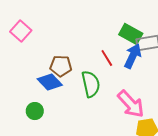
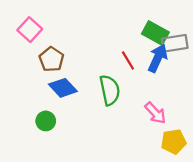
brown pentagon: (61, 66) -> (51, 59), moved, turned 30
pink arrow: (131, 104) -> (155, 113), size x0.7

